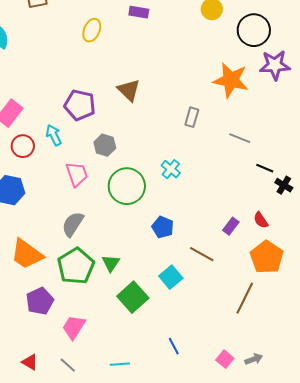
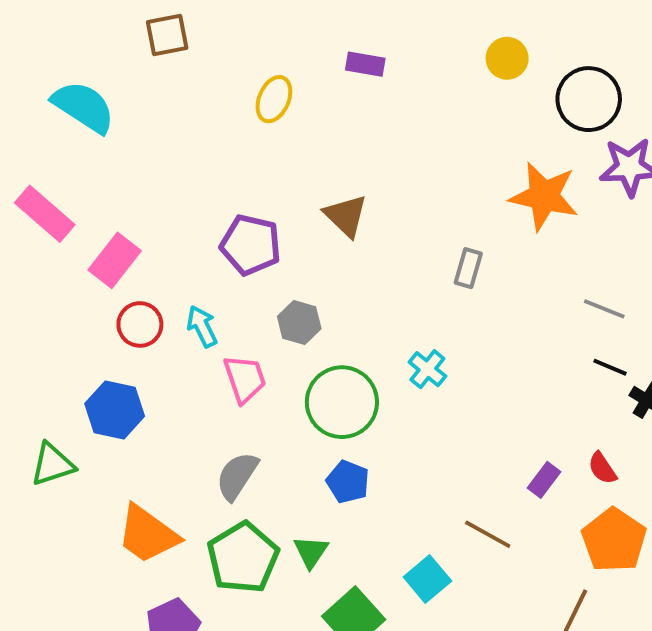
cyan arrow: (54, 135) -> (202, 326), moved
gray line: (240, 138) -> (604, 309), moved
blue pentagon: (163, 227) -> (348, 482), moved

